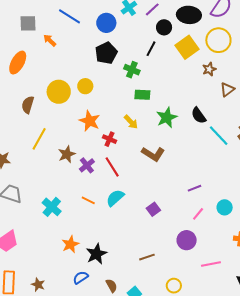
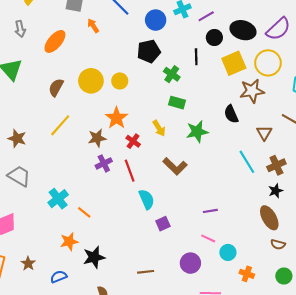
black line: (151, 49) -> (196, 57), turned -42
brown star: (209, 69) -> (252, 91), size x1.6
brown triangle: (227, 90) -> (264, 133), moved, turned -35
black semicircle: (199, 115) -> (231, 114), moved
brown star: (67, 154) -> (97, 138), moved
cyan semicircle: (115, 198) -> (147, 199), moved, turned 96
orange line: (88, 200) -> (84, 212), moved
cyan circle: (225, 207) -> (228, 252), moved
pink line: (198, 214) -> (208, 238), turned 64
blue semicircle: (81, 278) -> (59, 277), moved
brown star: (38, 285) -> (28, 263), moved

